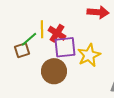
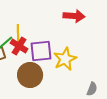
red cross: (57, 33) -> (19, 46), moved

